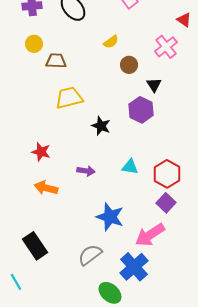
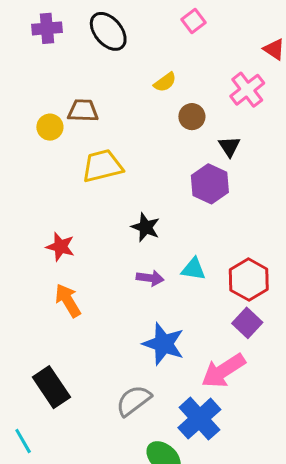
yellow circle: (34, 44) -> (50, 127), moved
black star: (101, 126) -> (146, 227), moved
purple arrow: (86, 171) -> (150, 278), moved
orange arrow: (46, 188) -> (68, 300), turned 45

